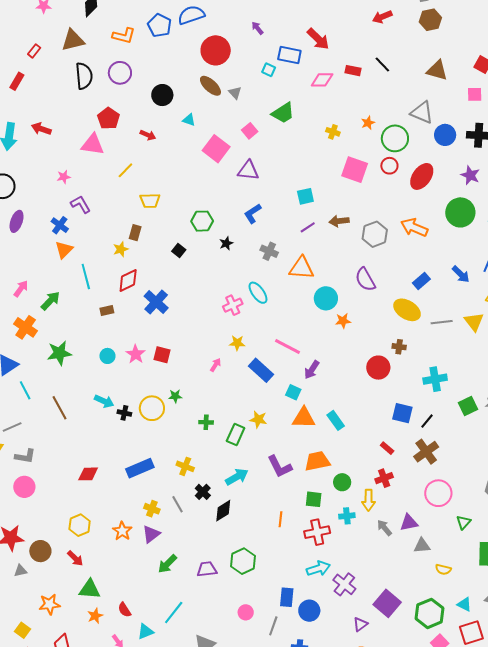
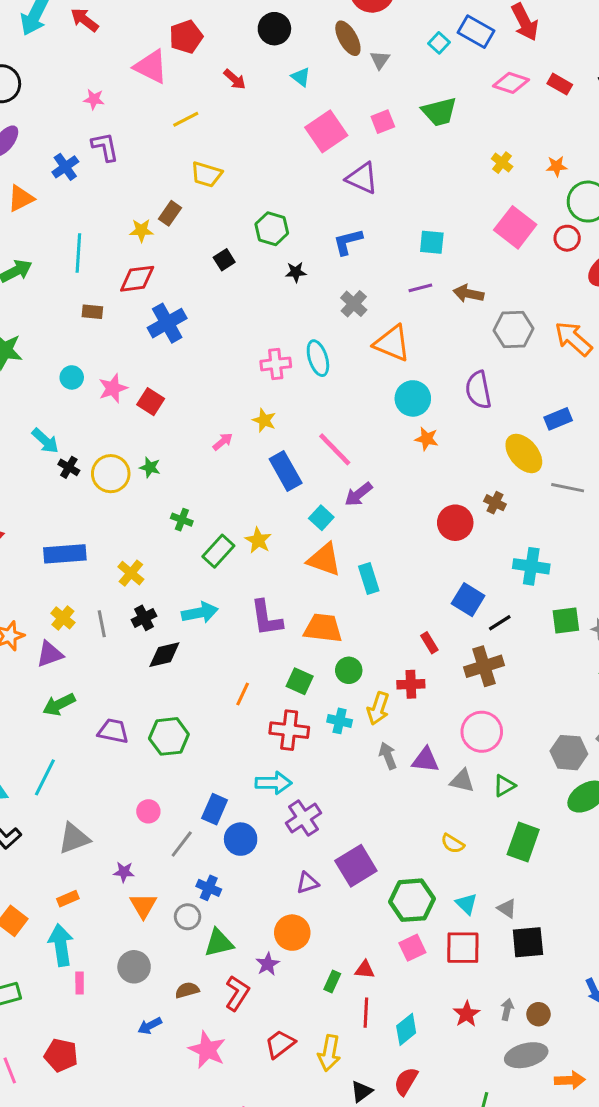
orange triangle: (64, 250) -> (21, 198), moved
gray triangle: (422, 546) -> (462, 781), moved
cyan line: (174, 612) -> (45, 777), turned -30

